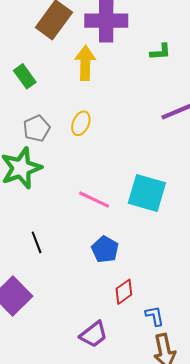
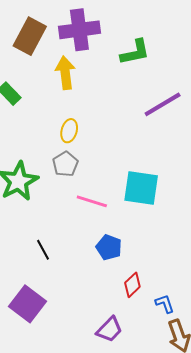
green L-shape: (160, 52) -> (135, 52), size x1.5
gray pentagon: (37, 128) -> (65, 164), moved

